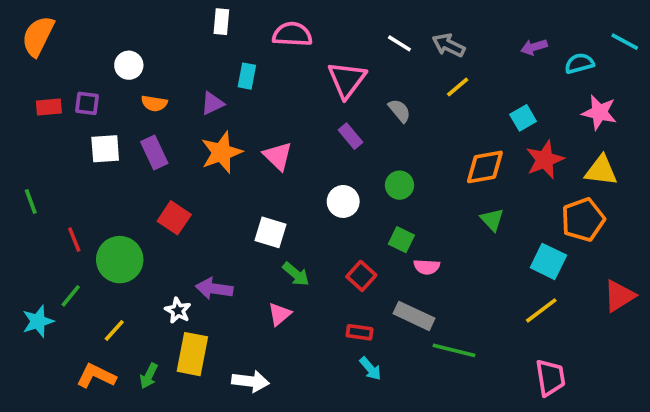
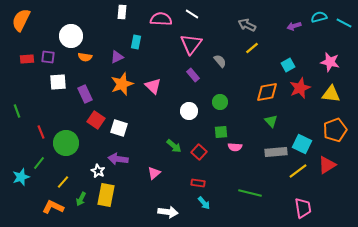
white line: (399, 43) -> (192, 14), moved
cyan semicircle: (579, 63) -> (319, 17), moved
white circle: (129, 65) -> (71, 36), size x1.5
purple rectangle: (154, 152) -> (85, 94), moved
orange pentagon: (583, 220) -> (335, 130), moved
white square: (270, 232) -> (119, 128), moved
green square: (401, 240) -> (221, 132), turned -32
green arrow: (296, 274) -> (174, 146), moved
red triangle: (619, 296) -> (327, 165), moved
gray rectangle: (414, 316) -> (276, 152), moved, turned -30
green arrow: (149, 376) -> (81, 199), moved
white arrow: (251, 381) -> (168, 212), moved

